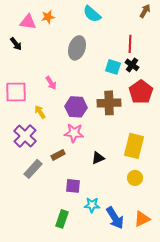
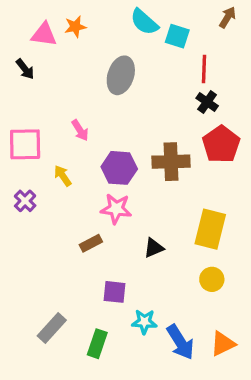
cyan square: (113, 67) -> (177, 36), moved
purple cross: (25, 136) -> (25, 201), moved, size x0.6
gray rectangle: (33, 169) -> (52, 328), moved

